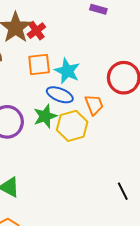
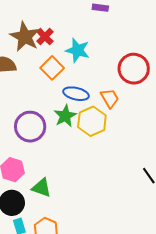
orange square: (39, 64) -> (52, 68), turned -30
cyan star: (67, 71) -> (78, 50), moved

